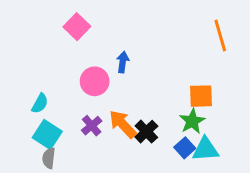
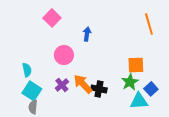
blue arrow: (123, 62) -> (87, 34), moved
cyan semicircle: (40, 103) -> (27, 70), turned -40
black cross: (146, 132) -> (99, 89), turned -35
blue square: (185, 148) -> (151, 89), moved

